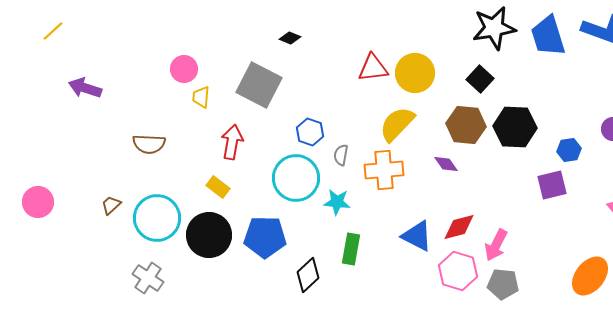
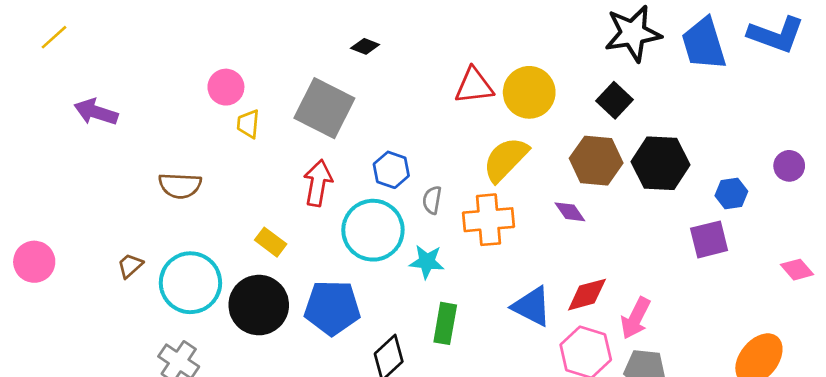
red arrow: (232, 142) -> (318, 183), moved

